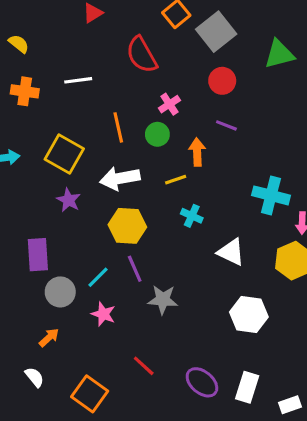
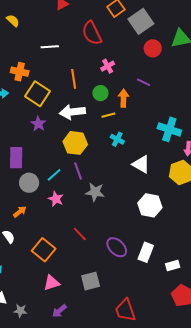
red circle: (222, 81) -> (153, 48), moved
orange cross: (25, 91) -> (20, 72), moved
green circle: (157, 134) -> (100, 93), moved

